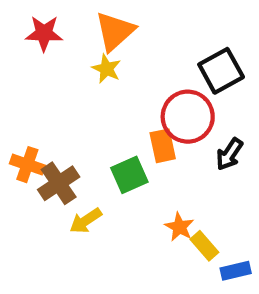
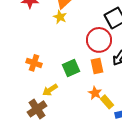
orange rectangle: (163, 146) -> (97, 66), moved
orange cross: (27, 165) -> (34, 63), moved
brown cross: (59, 183) -> (37, 109), moved

